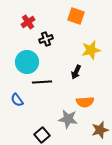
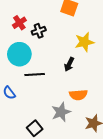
red cross: (28, 22) -> (19, 23), moved
gray star: (68, 119) -> (61, 112), turned -30

